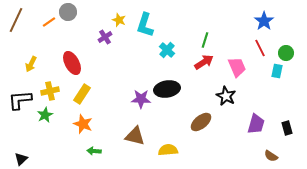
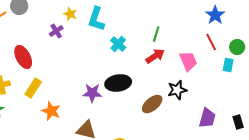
black star: (226, 96) -> (177, 90), turned 30
brown ellipse: (201, 122) -> (152, 104), moved
orange star: (83, 124) -> (51, 111), moved

